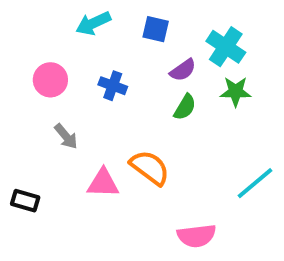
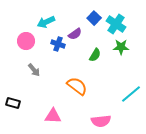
cyan arrow: (93, 23) -> (46, 22), moved
blue square: (156, 29) -> (94, 18), moved, turned 32
purple semicircle: (183, 70) -> (75, 34), moved
pink triangle: (103, 183) -> (53, 116), moved

